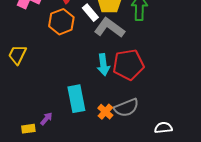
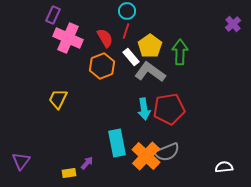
orange cross: (105, 112) -> (146, 156), size x1.8
white semicircle: (163, 128) -> (224, 167), moved

